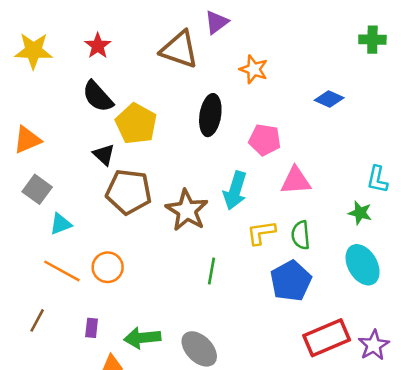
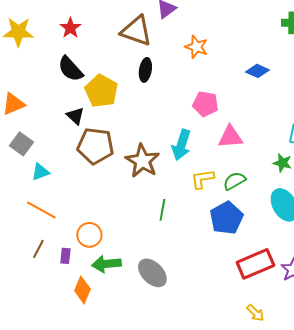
black ellipse: (210, 115) -> (145, 70), moved, size x0.7
green semicircle: (301, 235) -> (234, 181), turned 65
orange circle: (108, 267) -> (89, 235), moved
brown line: (37, 320) -> (38, 249), moved

